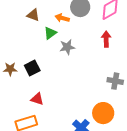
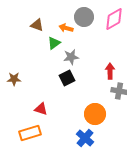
red arrow: (106, 39) -> (110, 71), moved
black square: (32, 68) -> (67, 78), moved
orange circle: (103, 113) -> (95, 114), moved

